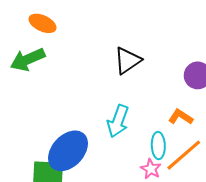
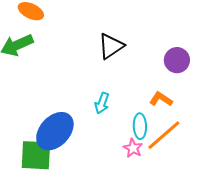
cyan arrow: (118, 121) -> (102, 103), size x0.7

